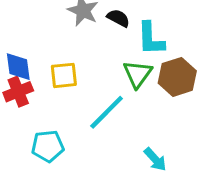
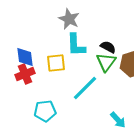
black semicircle: (118, 18) -> (108, 47), moved
cyan L-shape: (151, 39) -> (76, 45), moved

